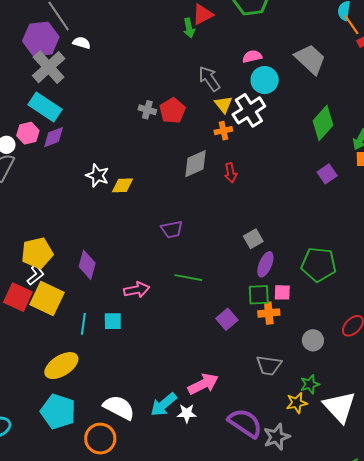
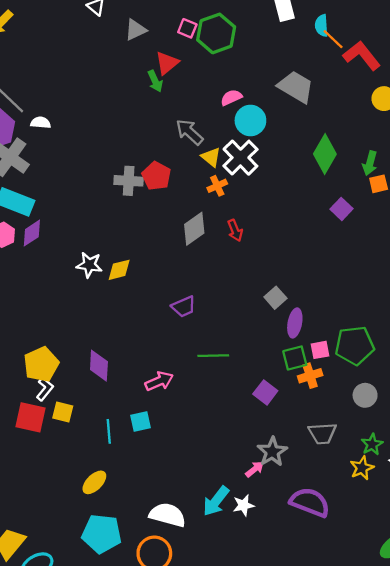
gray cross: (147, 110) -> (129, 181), size x1.4
green pentagon: (319, 264) -> (355, 345), moved
yellow square: (47, 298) -> (63, 412), size x0.6
yellow ellipse: (61, 366) -> (94, 482), size x0.7
pink arrow: (203, 384) -> (255, 469), size x0.6
gray star: (277, 437) -> (272, 452), moved

